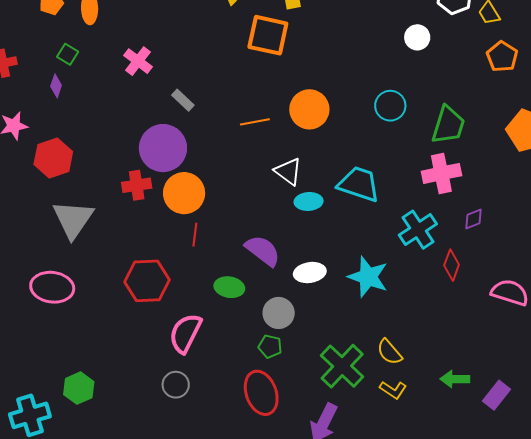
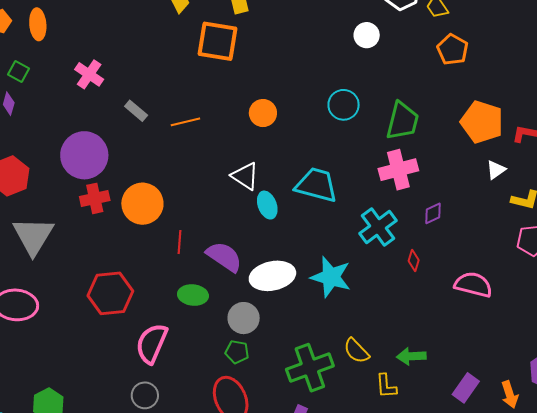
orange circle: (309, 109) -> (263, 113), size x0.7
orange line: (255, 122) -> (185, 122), moved
purple circle: (163, 148) -> (84, 155), moved
cyan ellipse: (309, 201) -> (267, 205), turned 76
red line: (195, 235) -> (180, 242), moved
red diamond: (452, 265) -> (414, 261), size x0.7
white ellipse: (310, 273) -> (272, 276), size x1.4
green cross: (342, 366) -> (310, 368), turned 30
green arrow: (455, 379) -> (411, 356), moved
yellow L-shape: (393, 390) -> (386, 386), moved, turned 56

